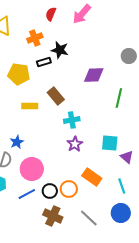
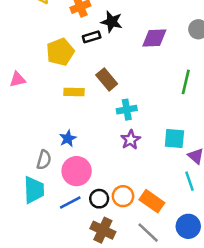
yellow pentagon: (19, 74) -> (60, 52), turned -30
purple diamond: (94, 75) -> (154, 38), moved
blue star: (17, 142) -> (68, 138), moved
orange rectangle: (92, 177) -> (152, 201), moved
cyan line: (122, 186) -> (189, 181), moved

